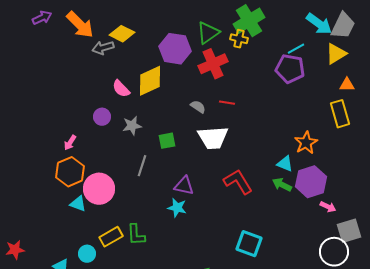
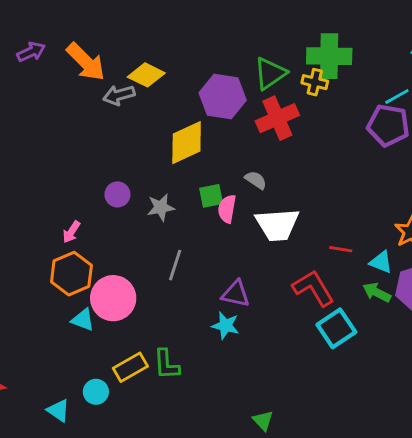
green cross: (249, 21) -> (329, 56), turned 32
pink semicircle: (121, 89) -> (227, 209), moved, turned 54
red line: (227, 103) -> (341, 249), moved
green square: (167, 141) -> (211, 196), moved
cyan square: (249, 244) -> (336, 328), moved, turned 36

